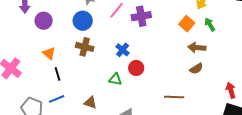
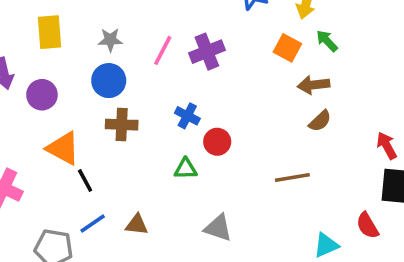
orange triangle: (49, 53) -> (63, 148), size x1.5
brown triangle: (90, 103) -> (137, 225), moved

